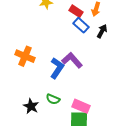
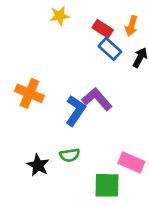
green semicircle: (53, 99) -> (70, 155), turned -32
pink rectangle: (81, 106) -> (131, 162), moved

